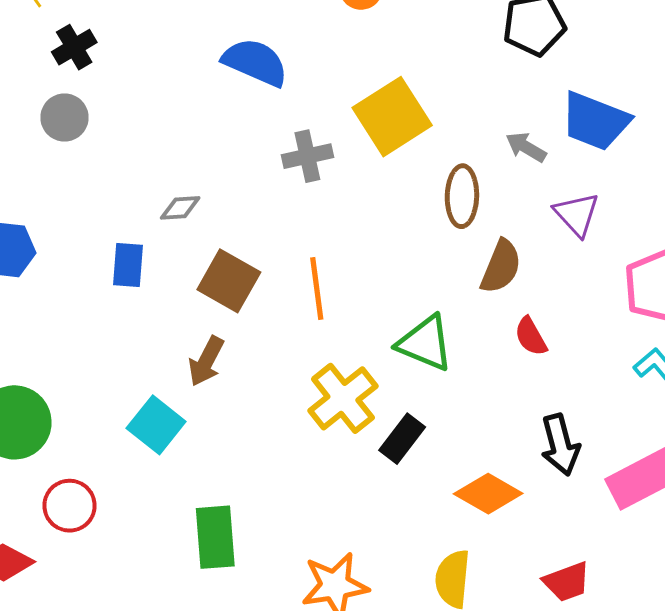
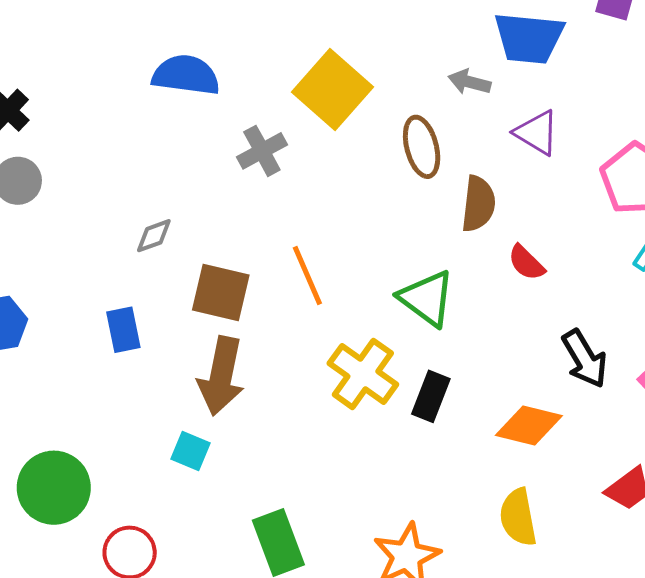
blue rectangle: (128, 265) -> (123, 330), moved
green triangle: (425, 343) -> (427, 298), turned 30
brown arrow: (206, 361) -> (221, 376), size x1.5
cyan square: (156, 425) -> (190, 451), size x0.7

